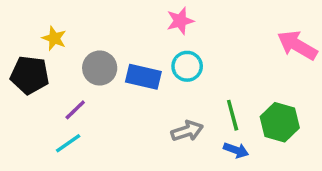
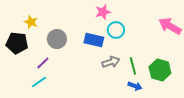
cyan circle: (187, 66) -> (116, 30), moved
blue rectangle: (143, 77) -> (94, 40), moved
gray arrow: (187, 131) -> (111, 62), moved

